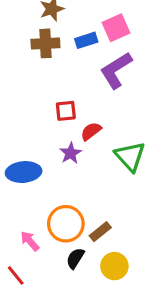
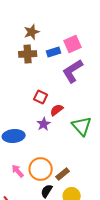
red square: (66, 111) -> (41, 97), turned 32
pink arrow: (30, 241) -> (18, 171), moved

